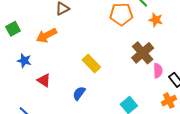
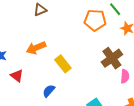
orange arrow: (47, 35) -> (36, 48), moved

